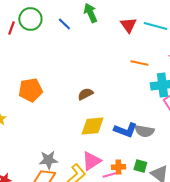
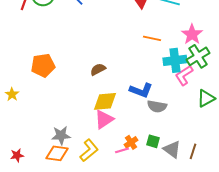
blue L-shape: (125, 130) -> (141, 90), moved
pink triangle: (91, 161) -> (104, 119), moved
orange cross: (118, 167) -> (131, 142), turned -32

